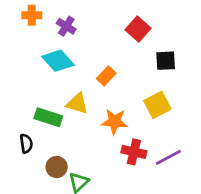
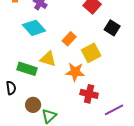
black square: (166, 61) -> (112, 28), turned 35
yellow square: (157, 105) -> (91, 53), moved
purple line: (168, 157) -> (114, 110), moved

